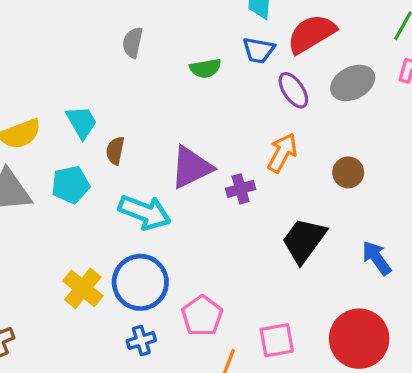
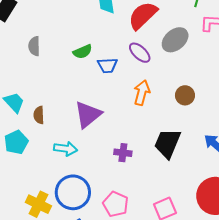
blue trapezoid: (259, 50) -> (107, 65), moved
purple cross: (241, 189) -> (123, 153), moved, turned 36
cyan arrow: (145, 212) -> (66, 149), size x0.7

